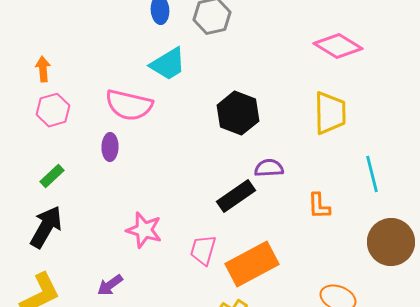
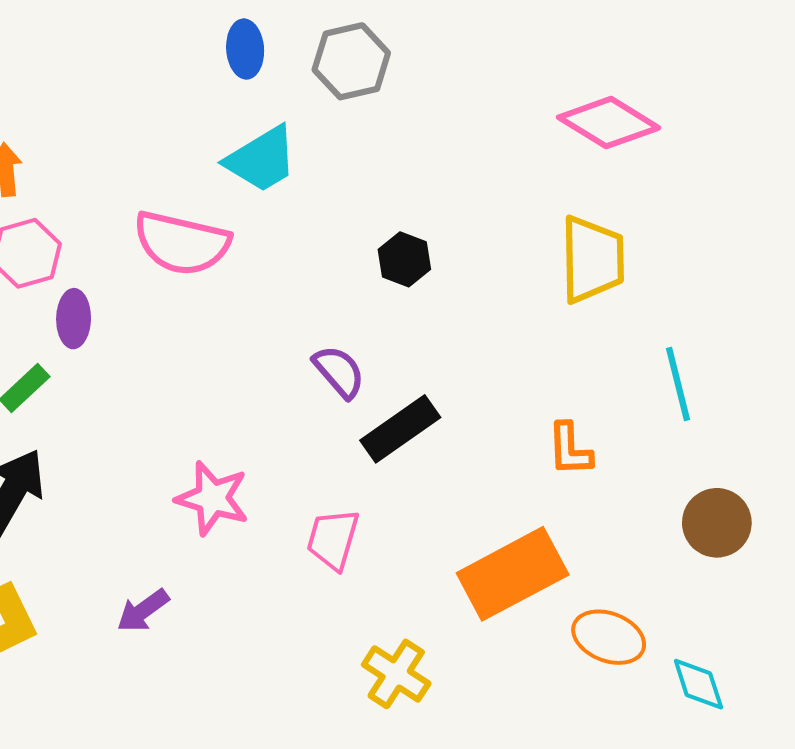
black hexagon: (238, 113) -> (404, 259), size x0.6
purple ellipse: (110, 147) -> (74, 319), moved
purple semicircle: (269, 168) -> (339, 372), moved, turned 52
brown circle: (391, 242) -> (717, 523), size x0.7
orange rectangle: (252, 264) -> (513, 574), moved

